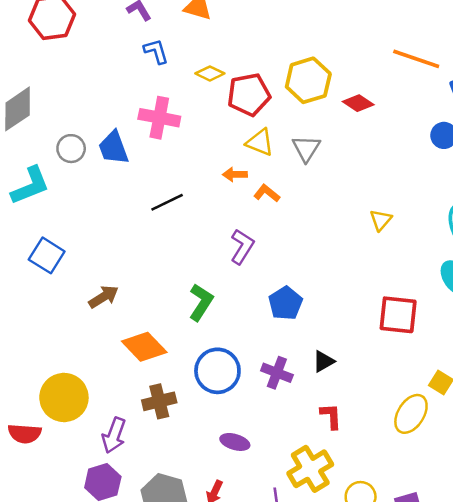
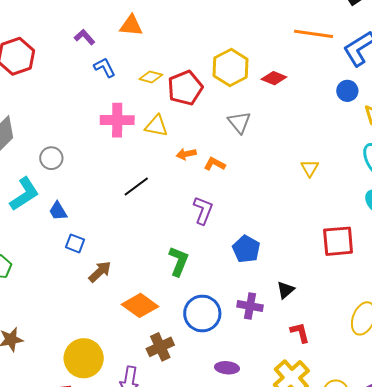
yellow triangle: (260, 142) -> (156, 126), moved
blue trapezoid: (113, 148) -> (58, 211), moved, size x0.7
blue square: (47, 255) -> (75, 243), moved, size x0.7

